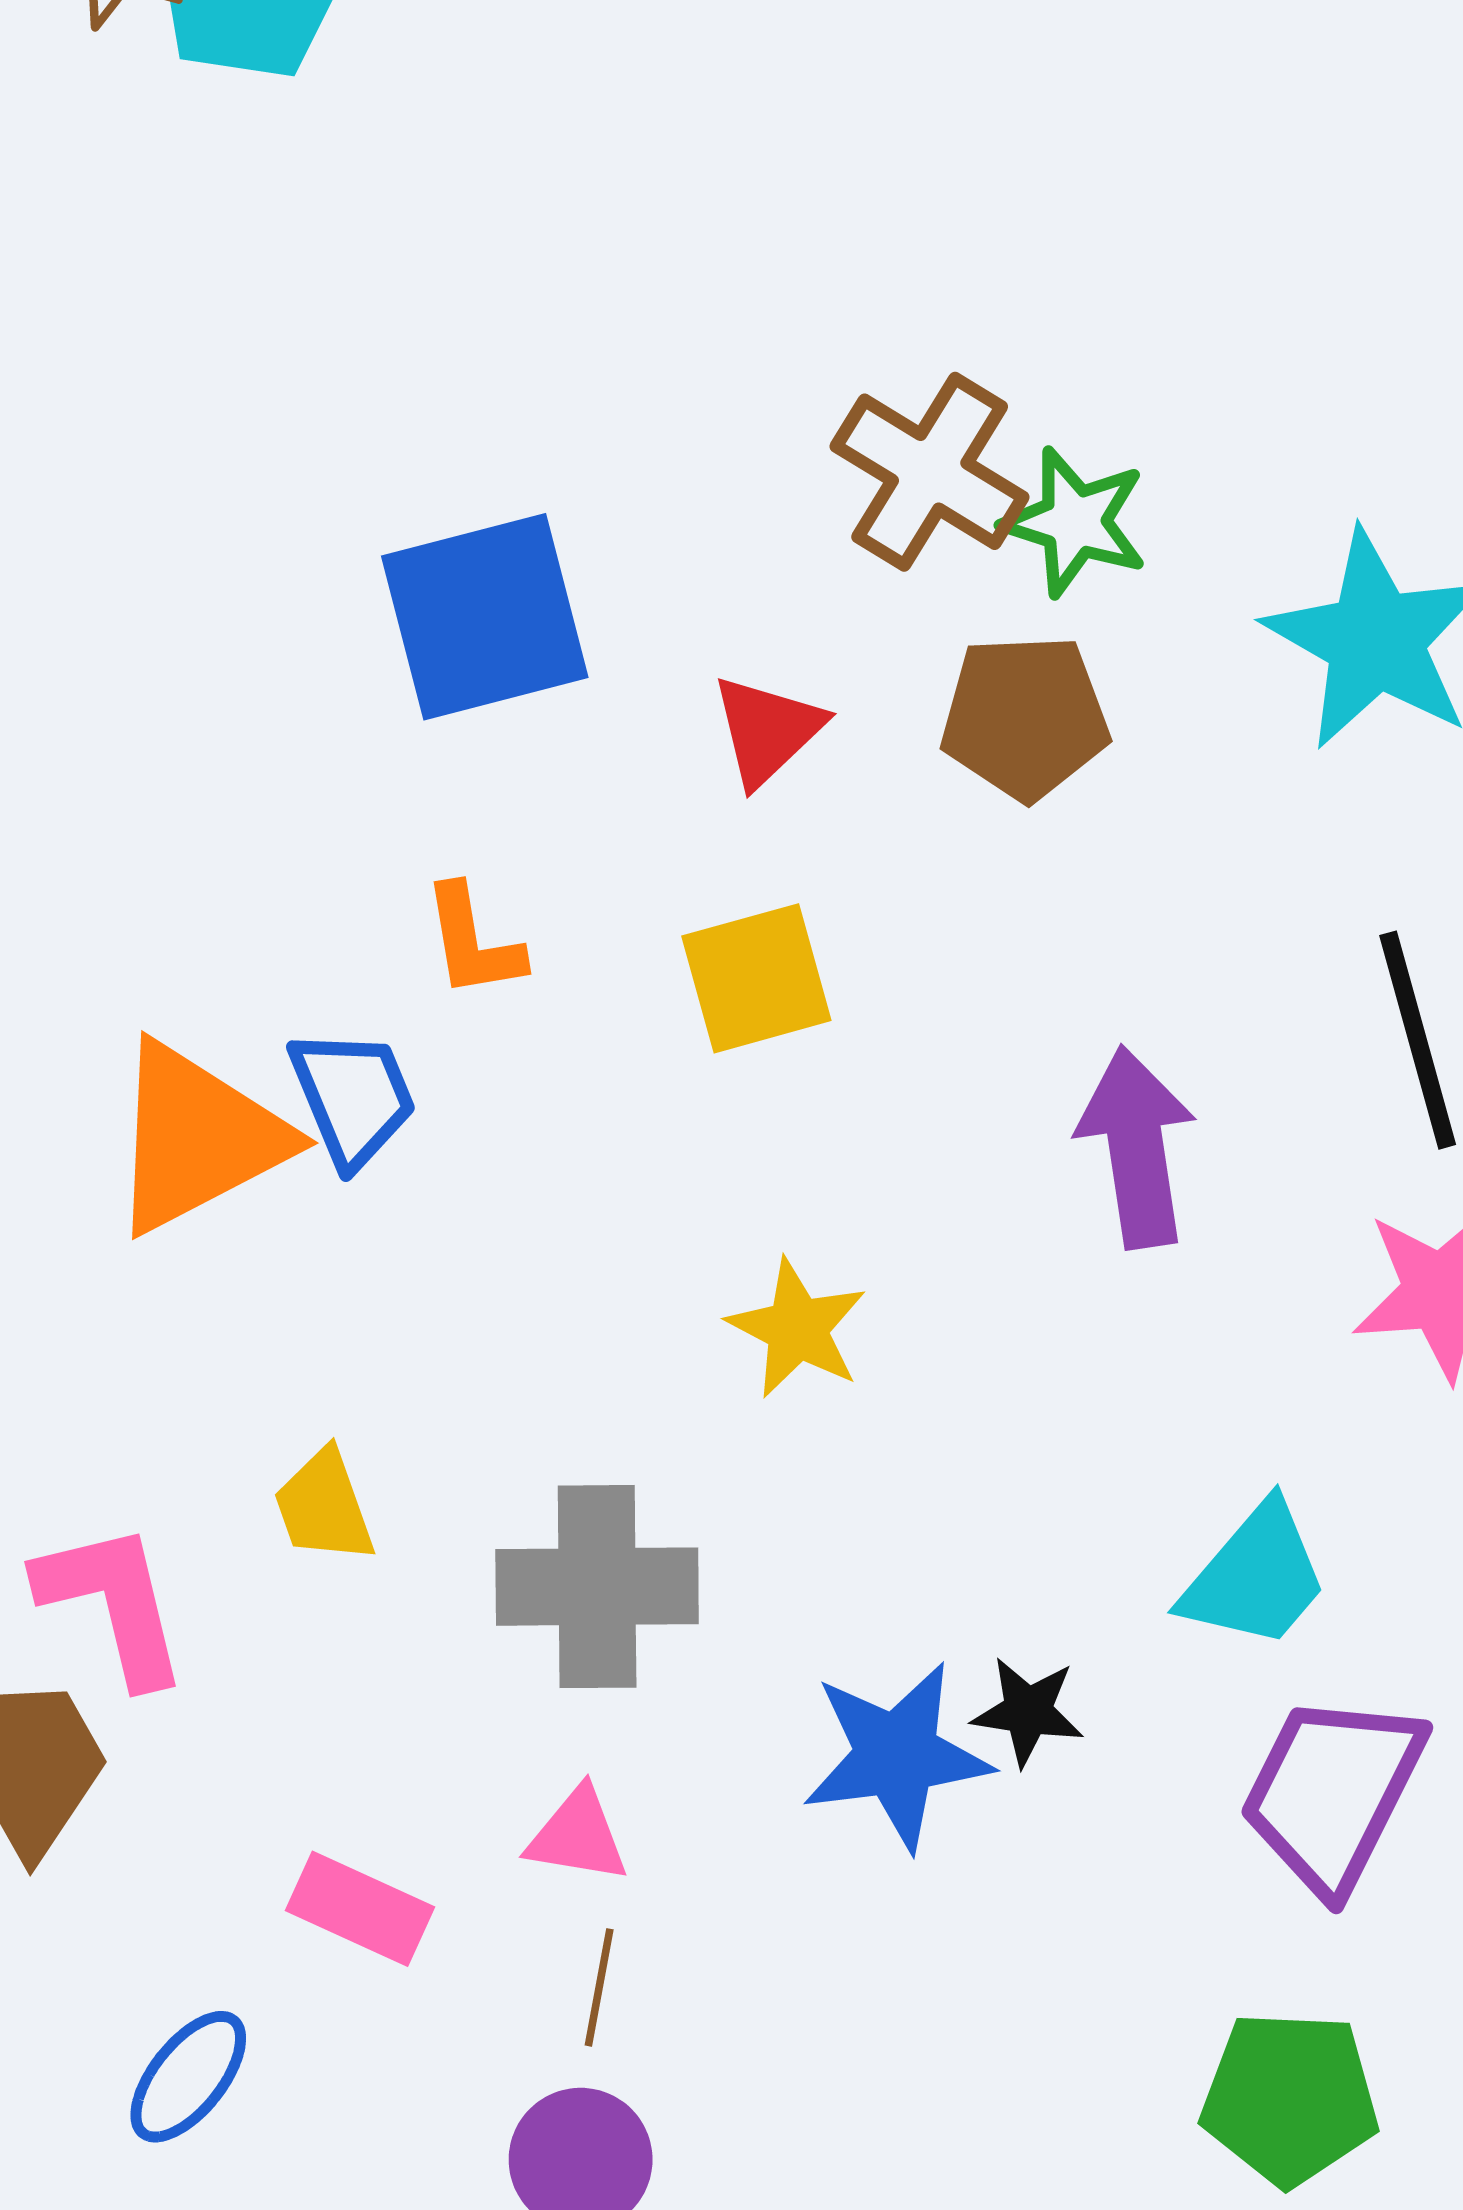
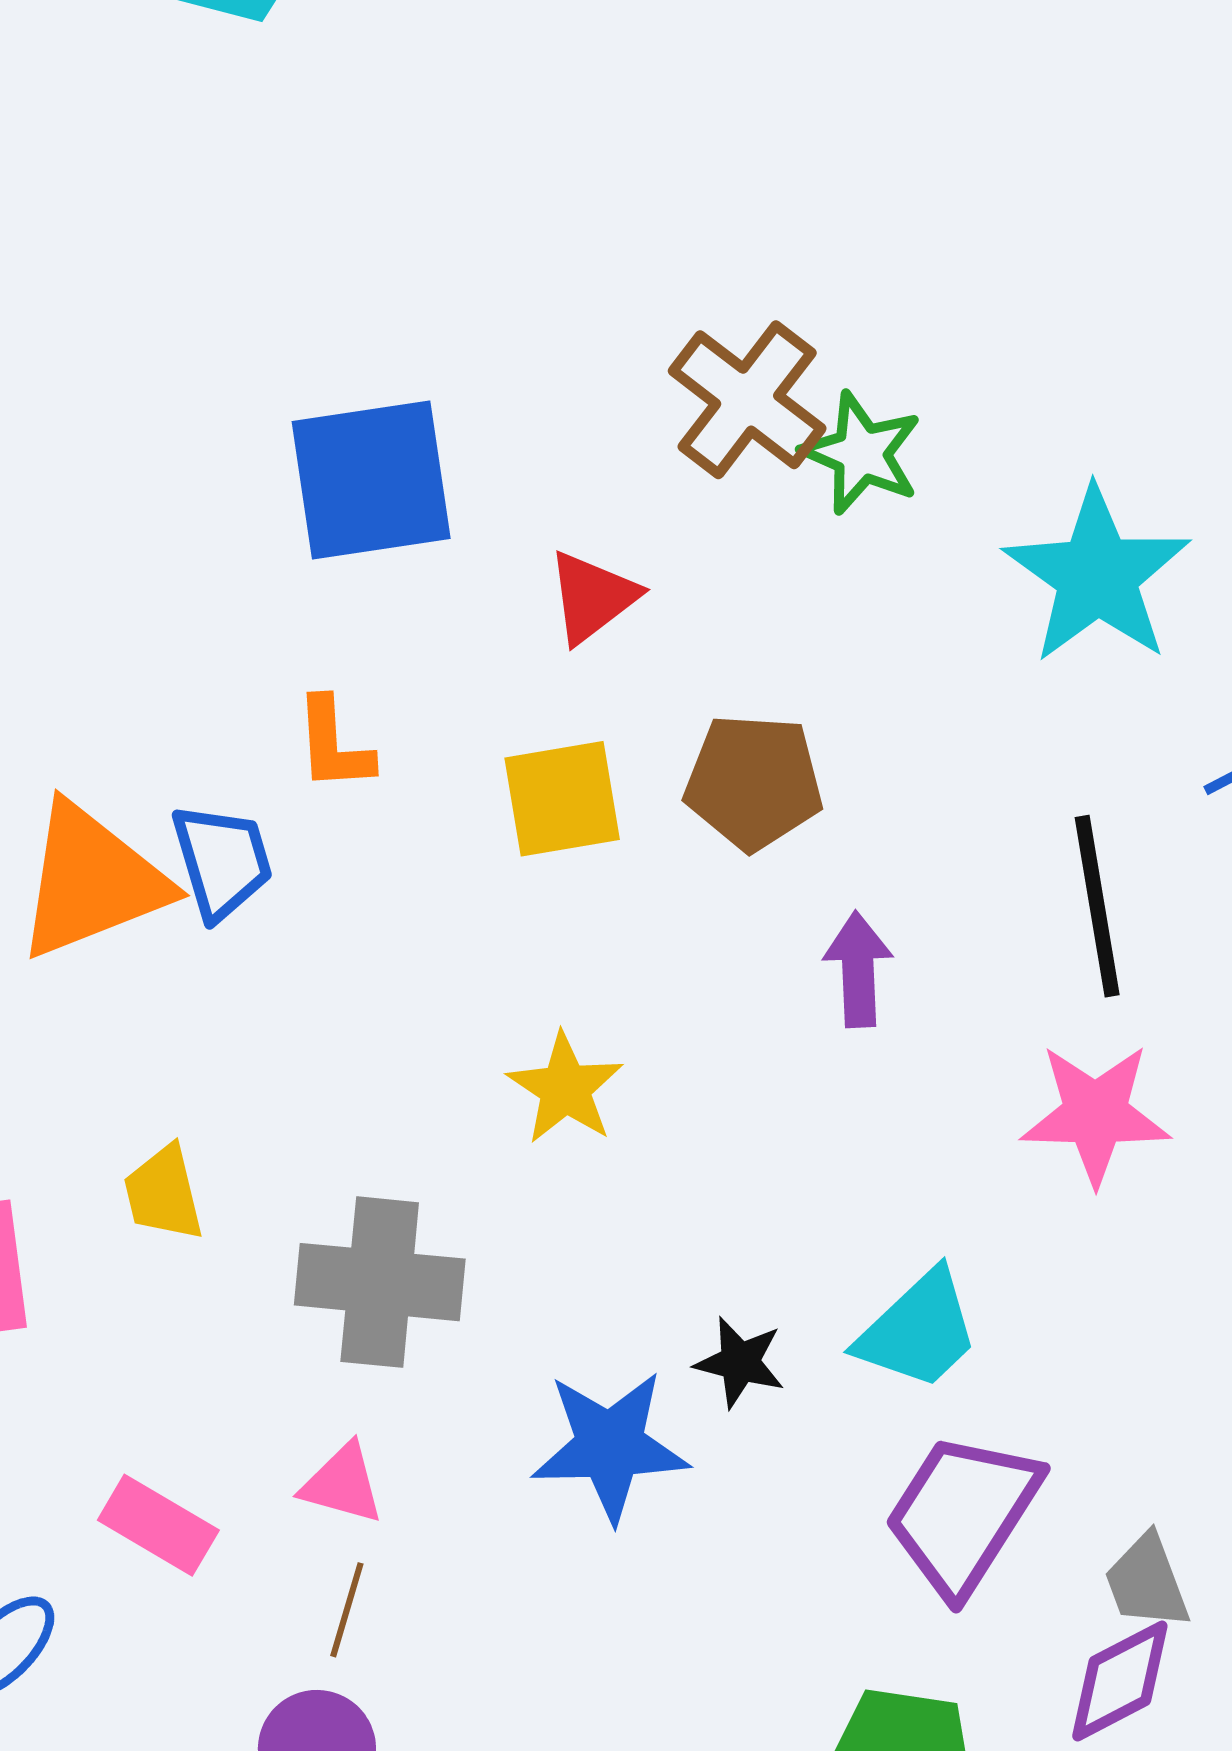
brown pentagon: (1025, 717) -> (754, 782), moved
purple arrow: (1136, 1147) -> (858, 969), size x0.7
black star: (1028, 1711) -> (740, 1362), moved

